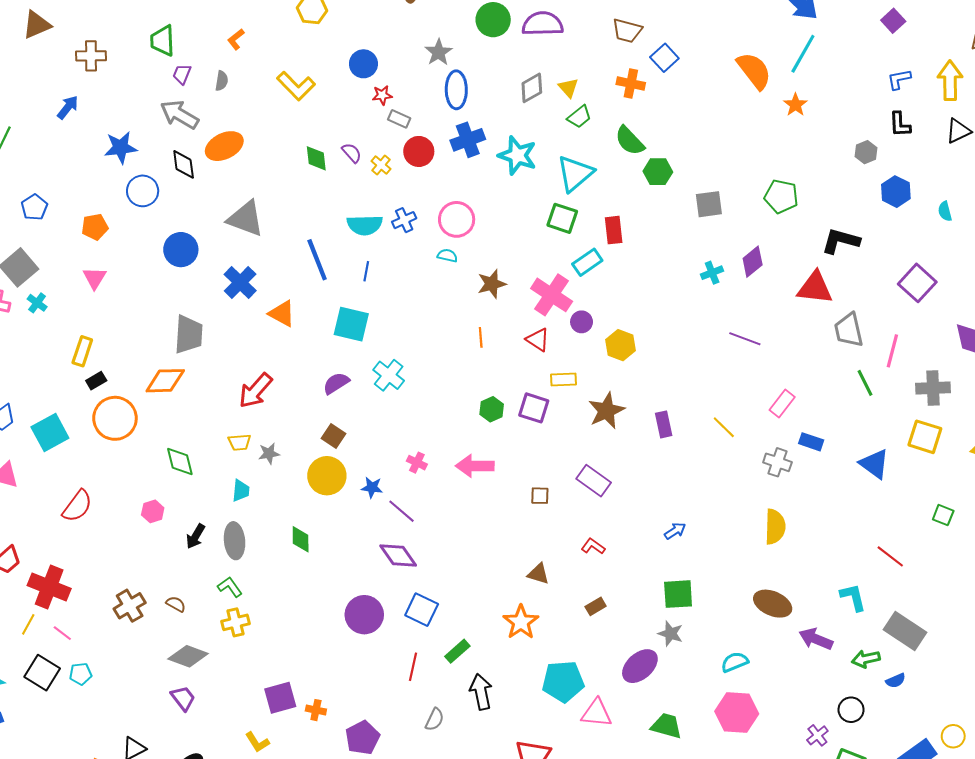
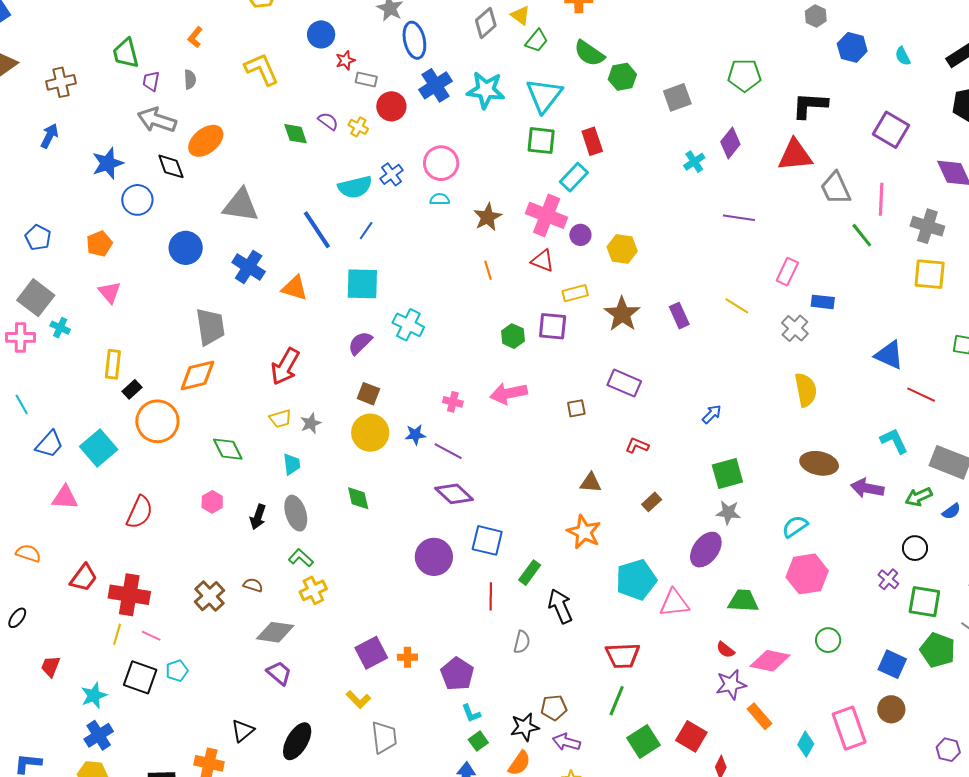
yellow L-shape: (296, 86) -> (262, 69), turned -147
blue line: (366, 271) -> (366, 231), turned 36
gray cross: (933, 388) -> (927, 226), turned 32
gray cross: (777, 462) -> (795, 328), turned 36
blue triangle: (874, 464) -> (889, 355), moved

